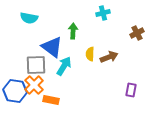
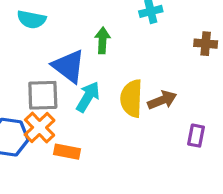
brown cross: (137, 33) -> (206, 44), turned 32
yellow semicircle: (90, 54) -> (131, 98), moved, size x1.6
brown arrow: (109, 57) -> (162, 100), moved

